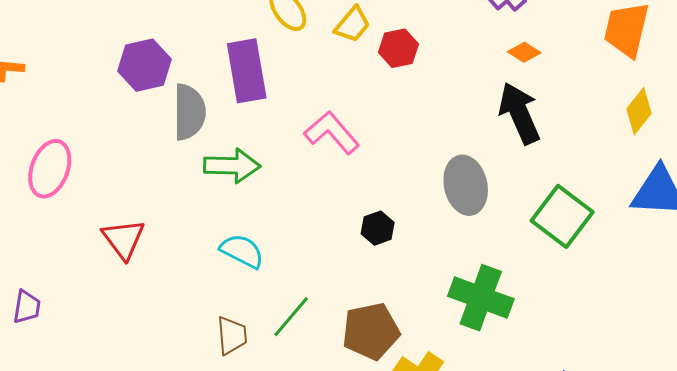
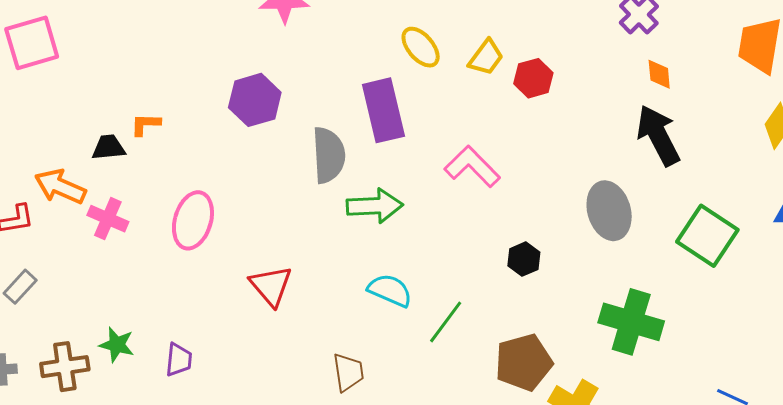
orange diamond: (524, 52) -> (659, 74), turned 56
purple hexagon: (144, 65) -> (255, 100), moved
green line: (291, 317) -> (446, 322), moved
brown trapezoid: (232, 335) -> (348, 372), moved

